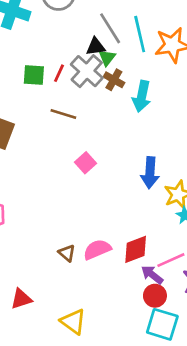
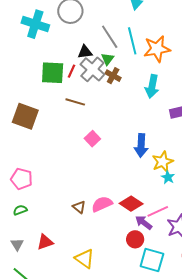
black triangle: (96, 47) -> (85, 52), moved
green square: (34, 75) -> (53, 73), size x1.4
cyan arrow: (142, 96) -> (152, 86), moved
red diamond: (136, 249) -> (131, 204), turned 55
red circle: (155, 296) -> (135, 239), moved

